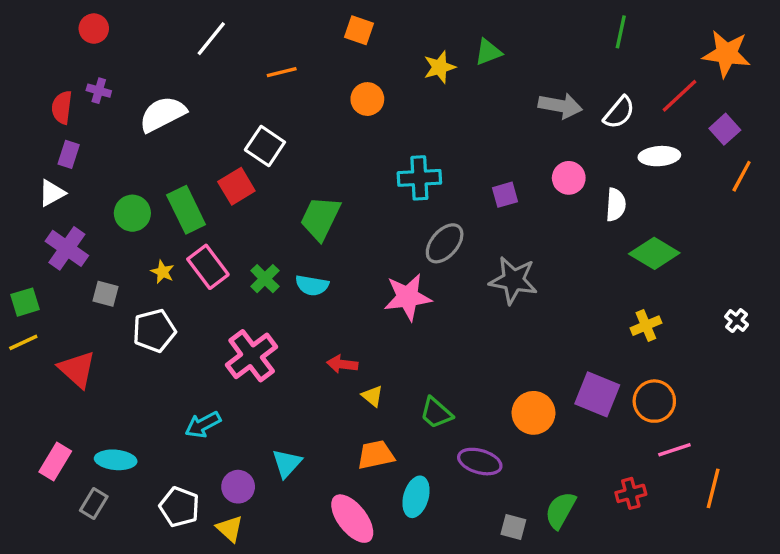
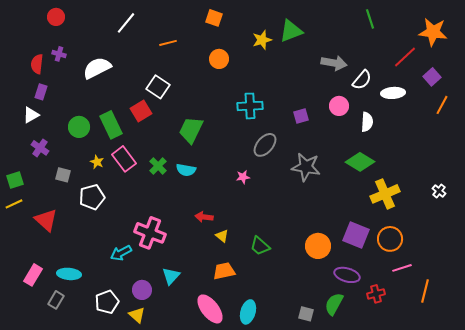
green line: (621, 32) -> (370, 19), turned -30
green triangle: (488, 52) -> (291, 31), size x1.4
white semicircle: (619, 112) -> (362, 80), moved
purple cross: (67, 248) -> (40, 148), size x0.7
green diamond: (654, 253) -> (360, 162), moved
pink star: (408, 297) -> (243, 177), size x0.5
yellow cross: (646, 326) -> (385, 194), size x1.6
pink cross: (252, 356) -> (150, 233), moved, turned -32
purple ellipse: (480, 462) -> (347, 275), moved
cyan ellipse: (416, 497) -> (248, 312), moved
white pentagon: (179, 507) -> (107, 302), turned 30

